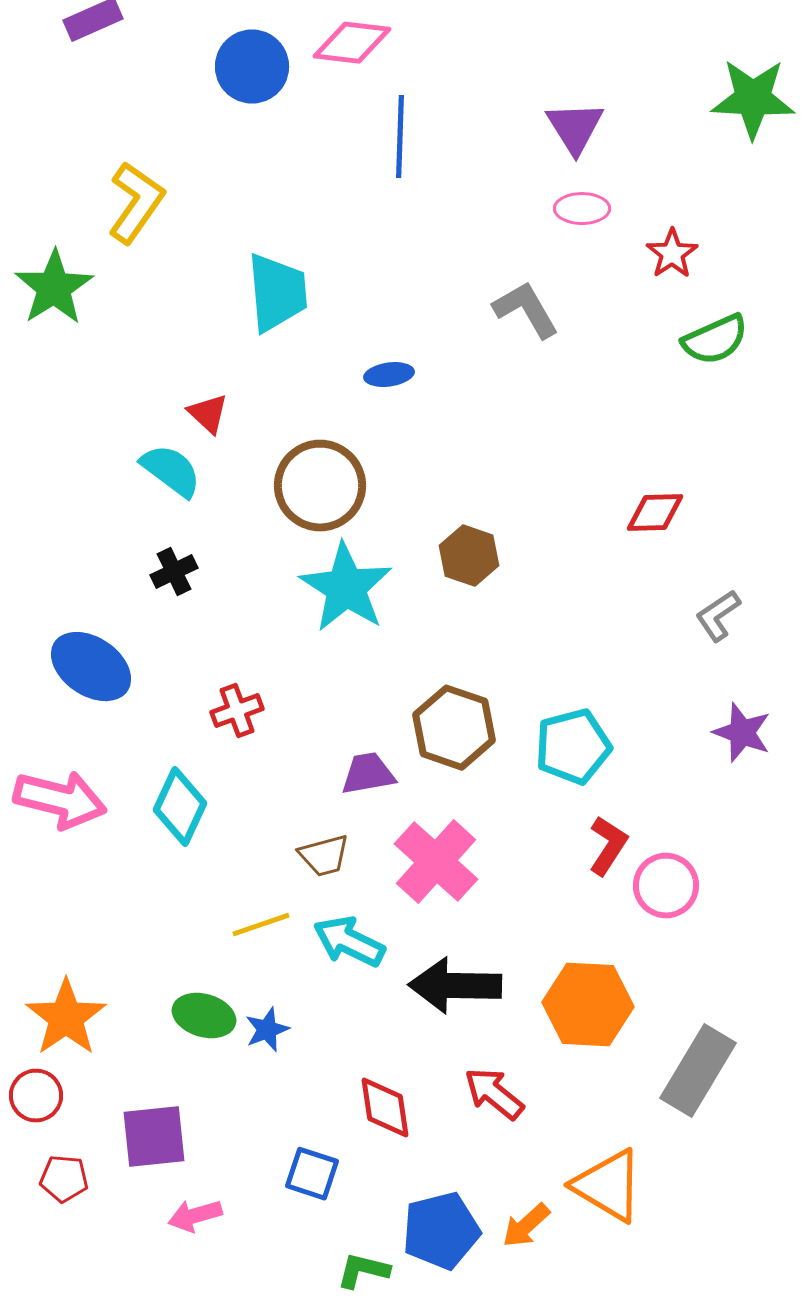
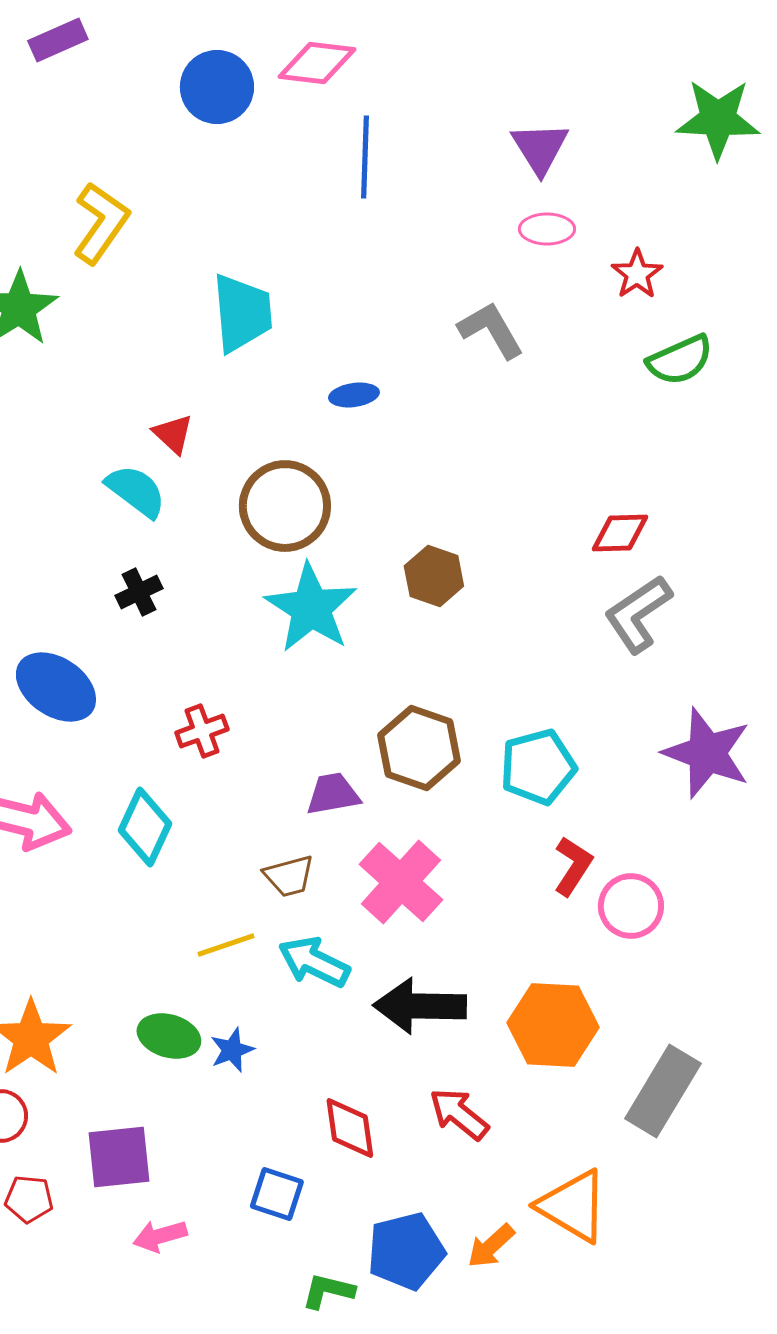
gray L-shape: (718, 616) -> (638, 614), moved, size x1.5
purple star: (742, 733) -> (707, 753), size x1.5

